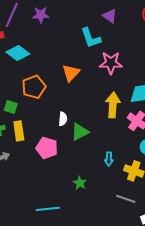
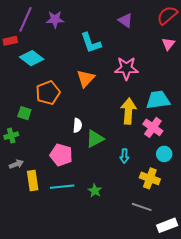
cyan L-shape: (91, 38) -> (91, 43), moved
yellow rectangle: (19, 131) -> (33, 180), moved
cyan arrow: (109, 159) -> (124, 156), moved
cyan line: (48, 209) -> (62, 187), moved

